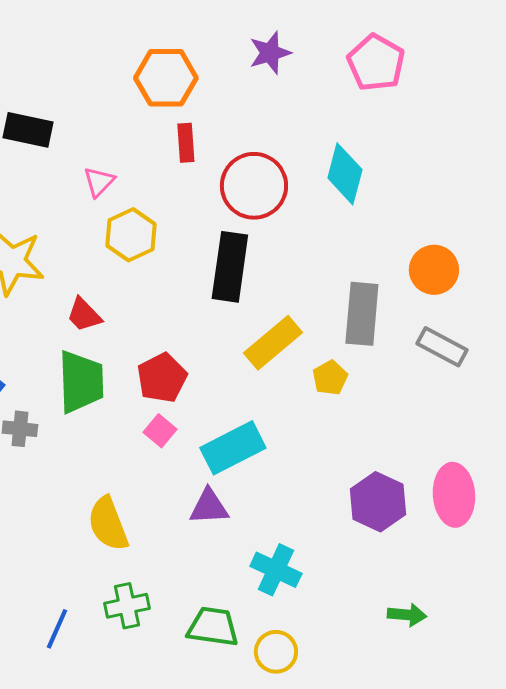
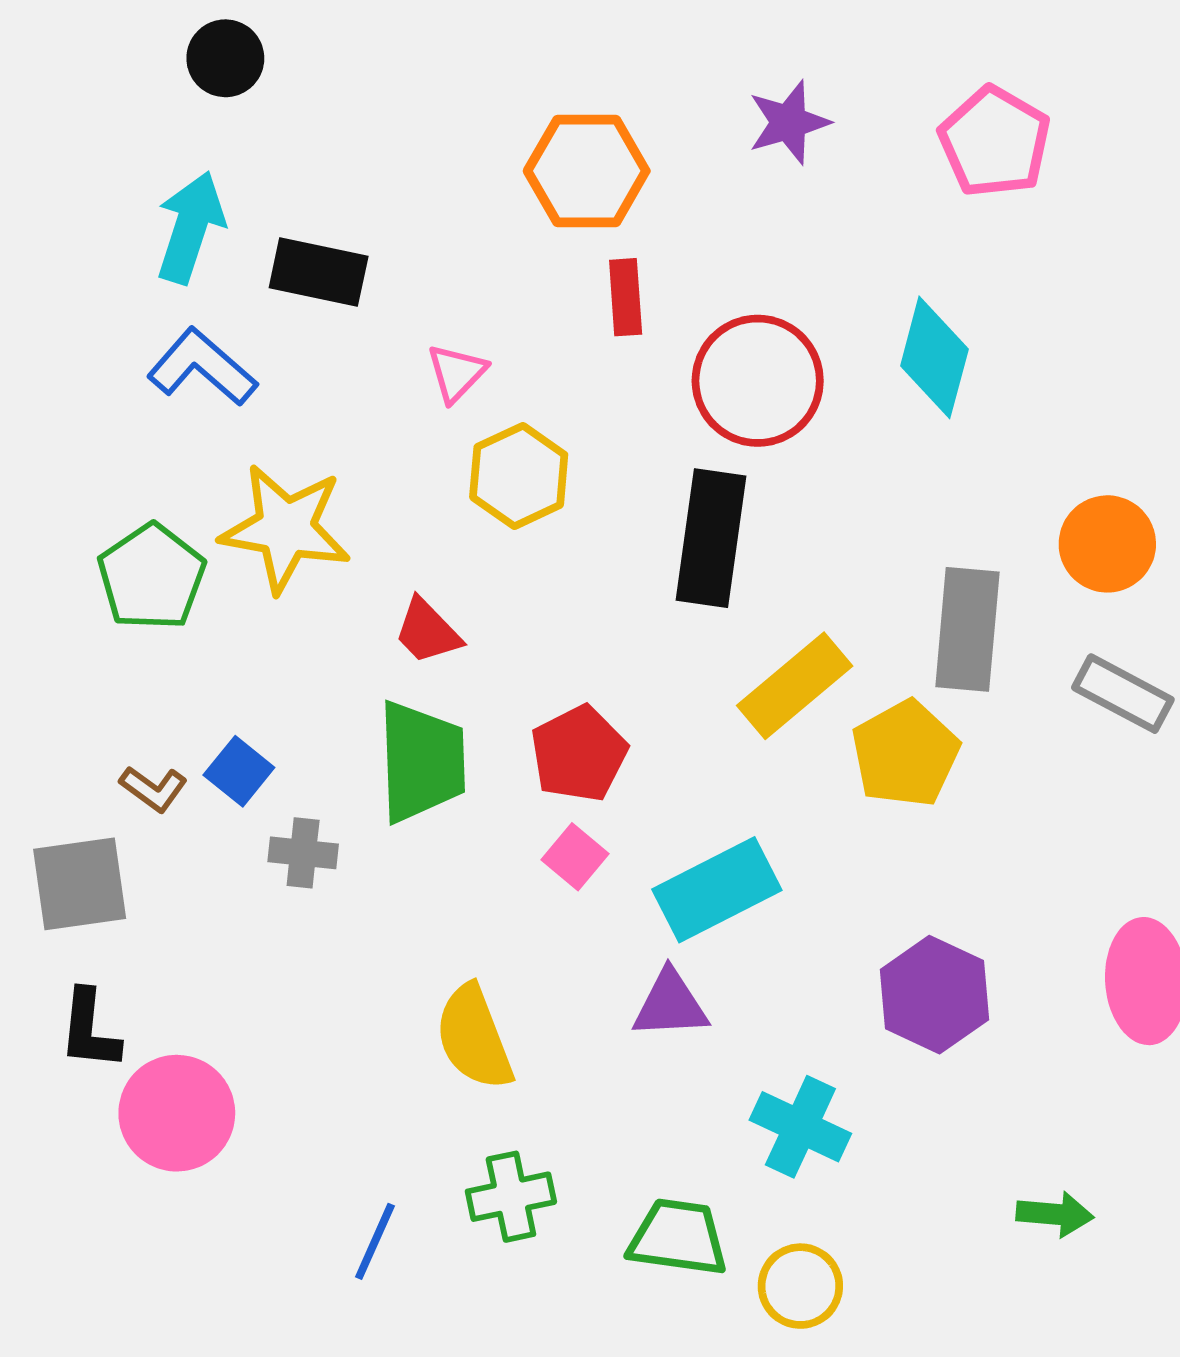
yellow pentagon: (330, 378) -> (905, 754), size x1.6
purple hexagon: (378, 502) -> (934, 995), moved

